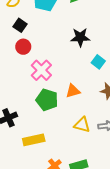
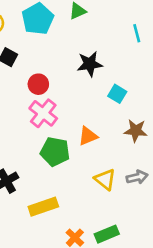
red circle: (23, 47) -> (38, 84), moved
yellow triangle: (82, 125) -> (105, 179), turned 30

